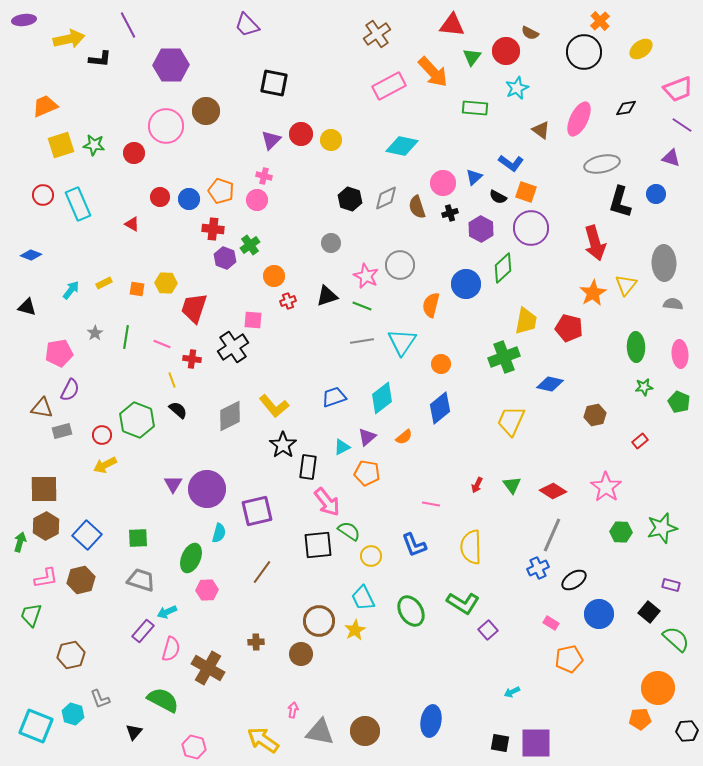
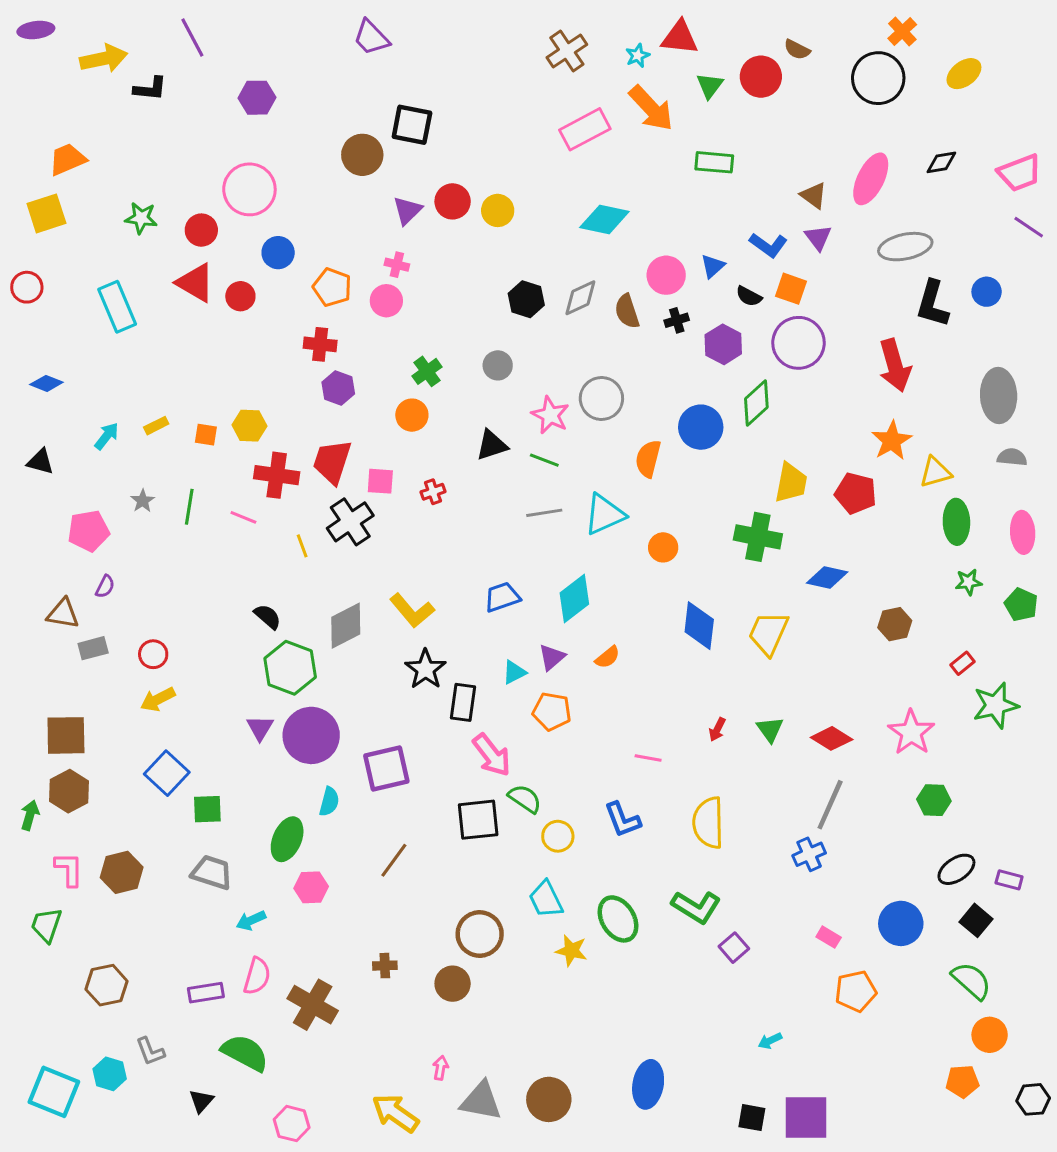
purple hexagon: (171, 65) -> (257, 98), size x0.7
cyan star: (517, 88) -> (638, 56), moved, size x0.7
pink trapezoid: (678, 89) -> (1020, 173), moved
brown circle: (206, 111) -> (362, 155), moved
purple line: (682, 125) -> (1029, 227), moved
yellow square: (61, 145) -> (46, 213), moved
purple triangle: (671, 158) -> (818, 238), moved, turned 36
red circle: (43, 195) -> (27, 287), moved
blue circle: (189, 199) -> (278, 253), moved
red triangle: (132, 224) -> (195, 283), moved, size x1.8
green cross: (250, 245) -> (427, 371), moved
yellow triangle: (626, 285) -> (935, 472), moved, turned 35
red cross: (288, 301) -> (433, 492), moved
red trapezoid: (194, 308) -> (332, 462), moved
cyan triangle: (402, 342) -> (604, 514), turned 32
green cross: (504, 357) -> (758, 537), turned 32
red cross: (192, 359) -> (277, 475), moved, size x1.6
yellow line: (172, 380) -> (302, 546), moved
purple semicircle: (70, 390) -> (105, 587), size x0.7
blue diamond: (440, 408) -> (699, 626), moved, turned -44
green hexagon: (137, 420) -> (290, 668), moved
green star: (662, 528) -> (996, 705), moved
blue square: (87, 535) -> (167, 773), moved
pink L-shape: (46, 578) -> (69, 869), turned -80
black ellipse: (574, 580) -> (956, 869), moved
yellow star: (355, 630) -> (571, 951), moved, turned -30
purple rectangle: (143, 631) -> (206, 993), moved, turned 40
green semicircle: (676, 639) -> (971, 981), moved
orange circle: (658, 688) -> (990, 1035), size x0.7

